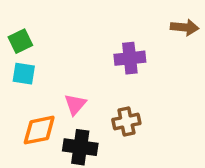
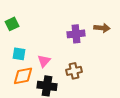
brown arrow: (185, 27) -> (102, 28), moved
cyan square: (24, 74) -> (19, 54), moved

